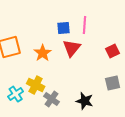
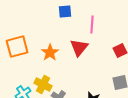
blue square: (64, 28) -> (65, 12), moved

